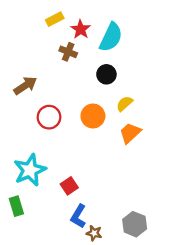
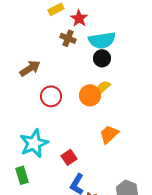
cyan semicircle: (111, 37) -> (102, 40), moved, turned 56
yellow semicircle: (124, 104) -> (103, 87), moved
orange trapezoid: (130, 133) -> (109, 134), moved

